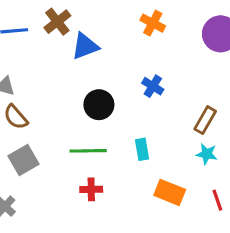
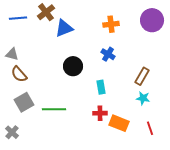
orange cross: (153, 23) -> (111, 24), moved, turned -35
cyan rectangle: (142, 149) -> (101, 87), moved
green line: (88, 151) -> (54, 109), moved
red cross: (91, 189) -> (100, 113), moved

